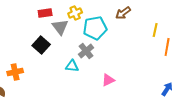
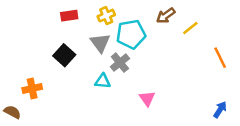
gray triangle: (60, 27) -> (100, 43), moved
yellow line: (155, 30) -> (190, 28), moved, turned 40
orange line: (167, 47) -> (220, 58), turned -36
pink triangle: (108, 80) -> (147, 98), turned -40

